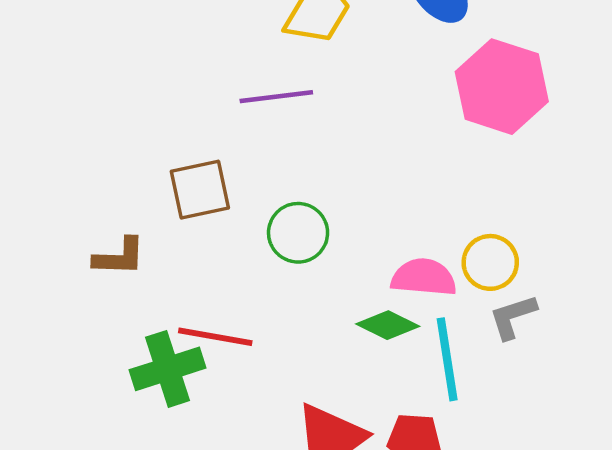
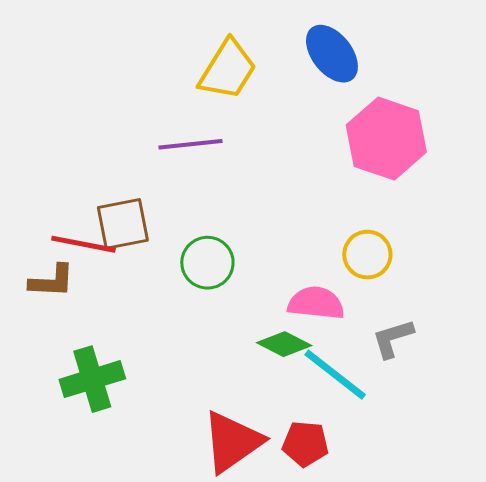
yellow circle: (490, 262) -> (367, 255), moved
red line: (215, 337) -> (83, 244), moved
cyan line: (447, 359) -> (335, 375), turned -44

